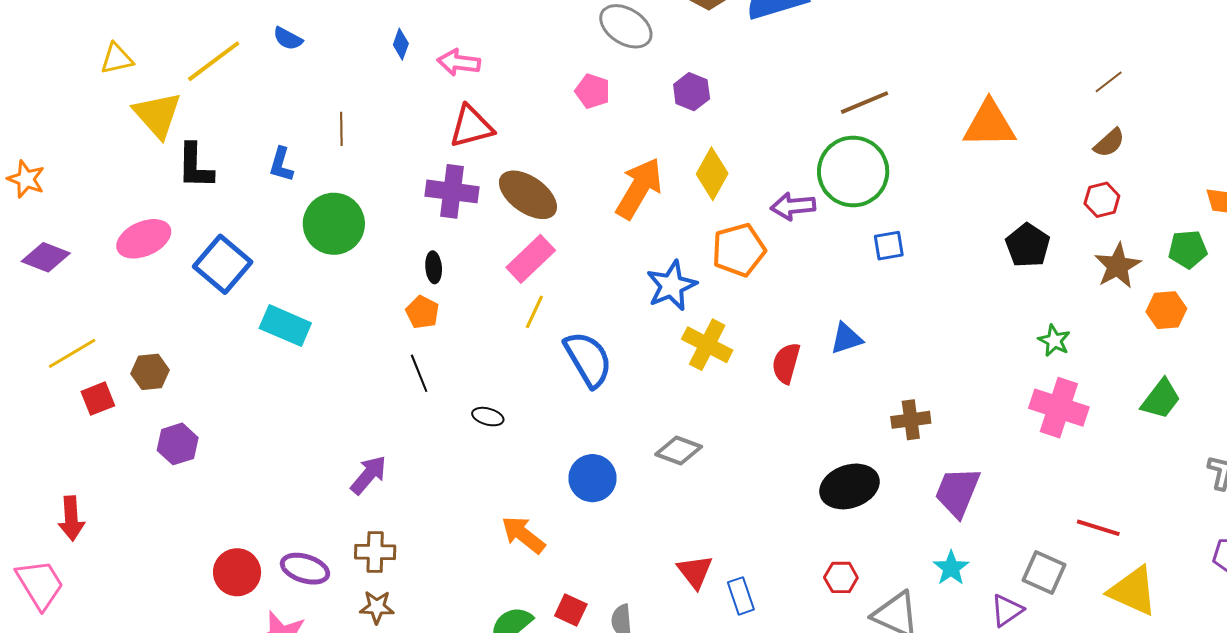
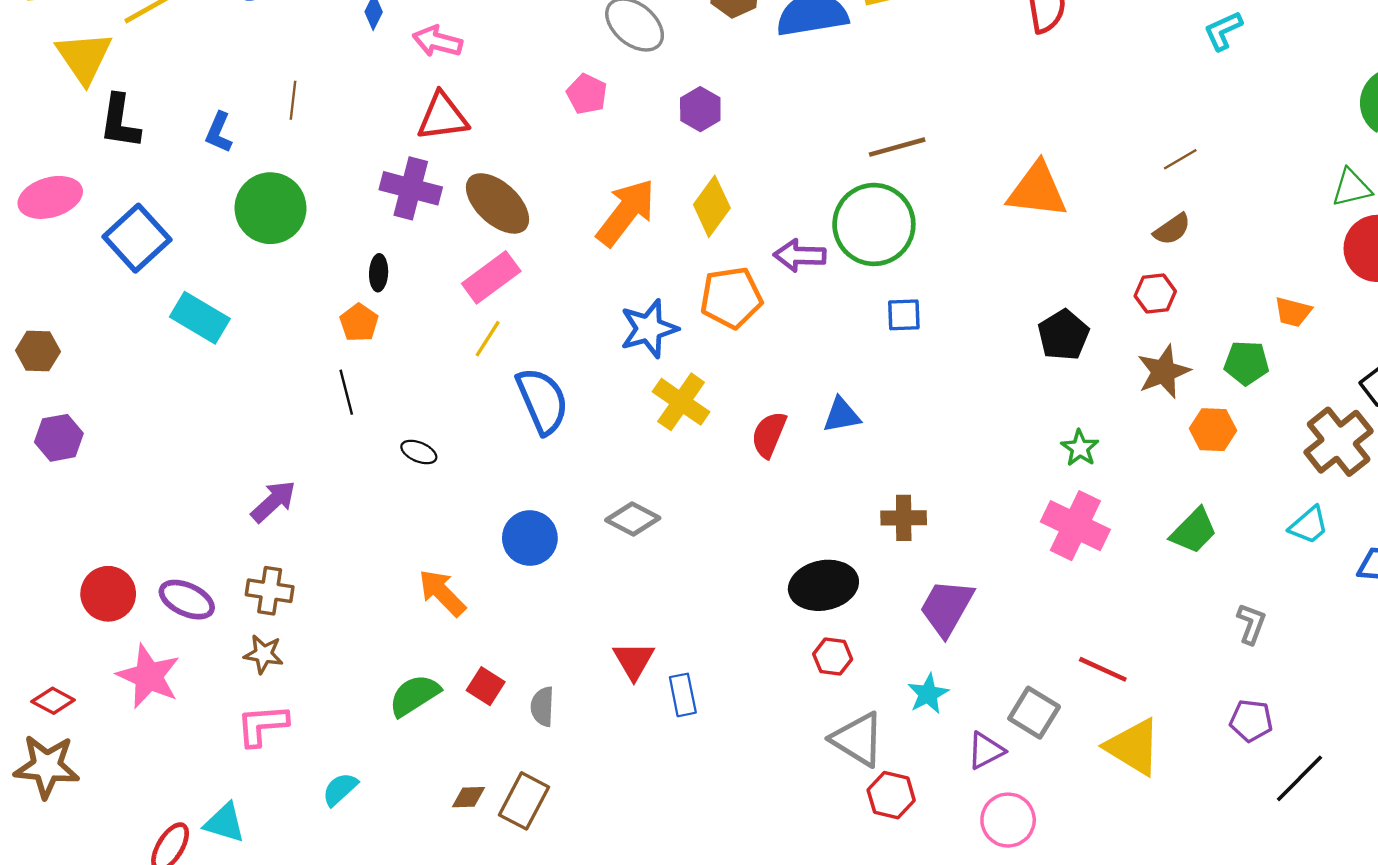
red hexagon: (841, 577) -> (833, 657), moved

